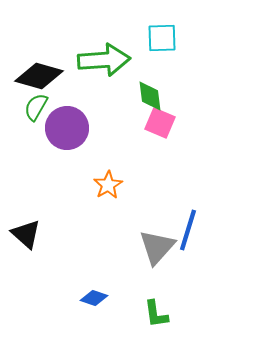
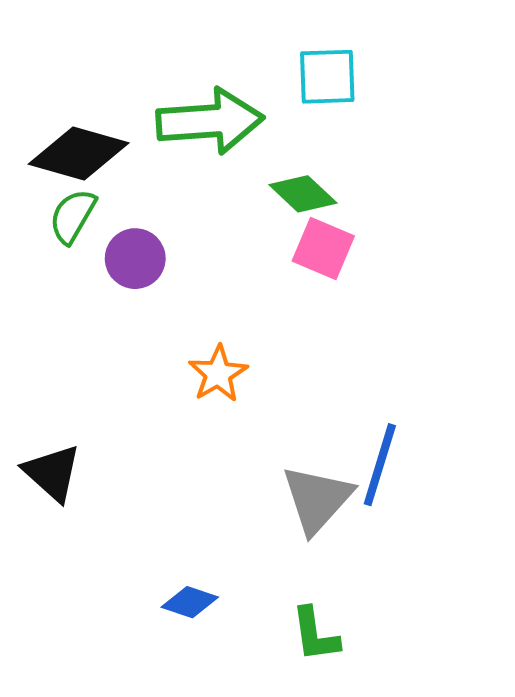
green diamond: (150, 96) -> (303, 194), turned -40
purple circle: (67, 128) -> (135, 259), size x0.7

